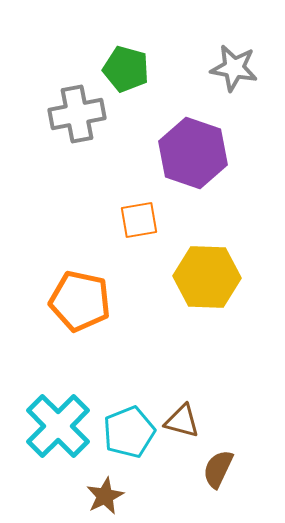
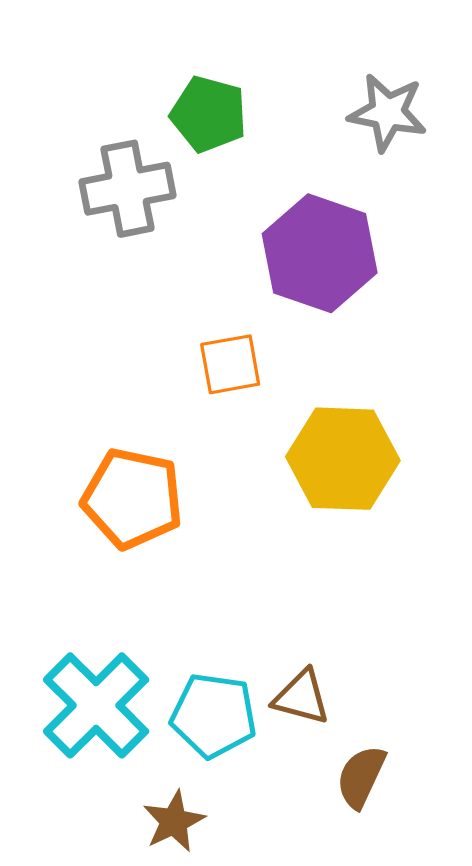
cyan pentagon: (129, 432) -> (214, 715), turned 30

